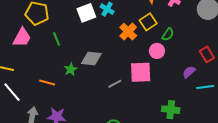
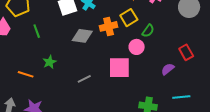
orange cross: (128, 32) -> (109, 26), turned 30
gray diamond: (91, 59) -> (82, 36), moved
gray line: (115, 84) -> (84, 79), moved
cyan line: (205, 87) -> (181, 97), moved

